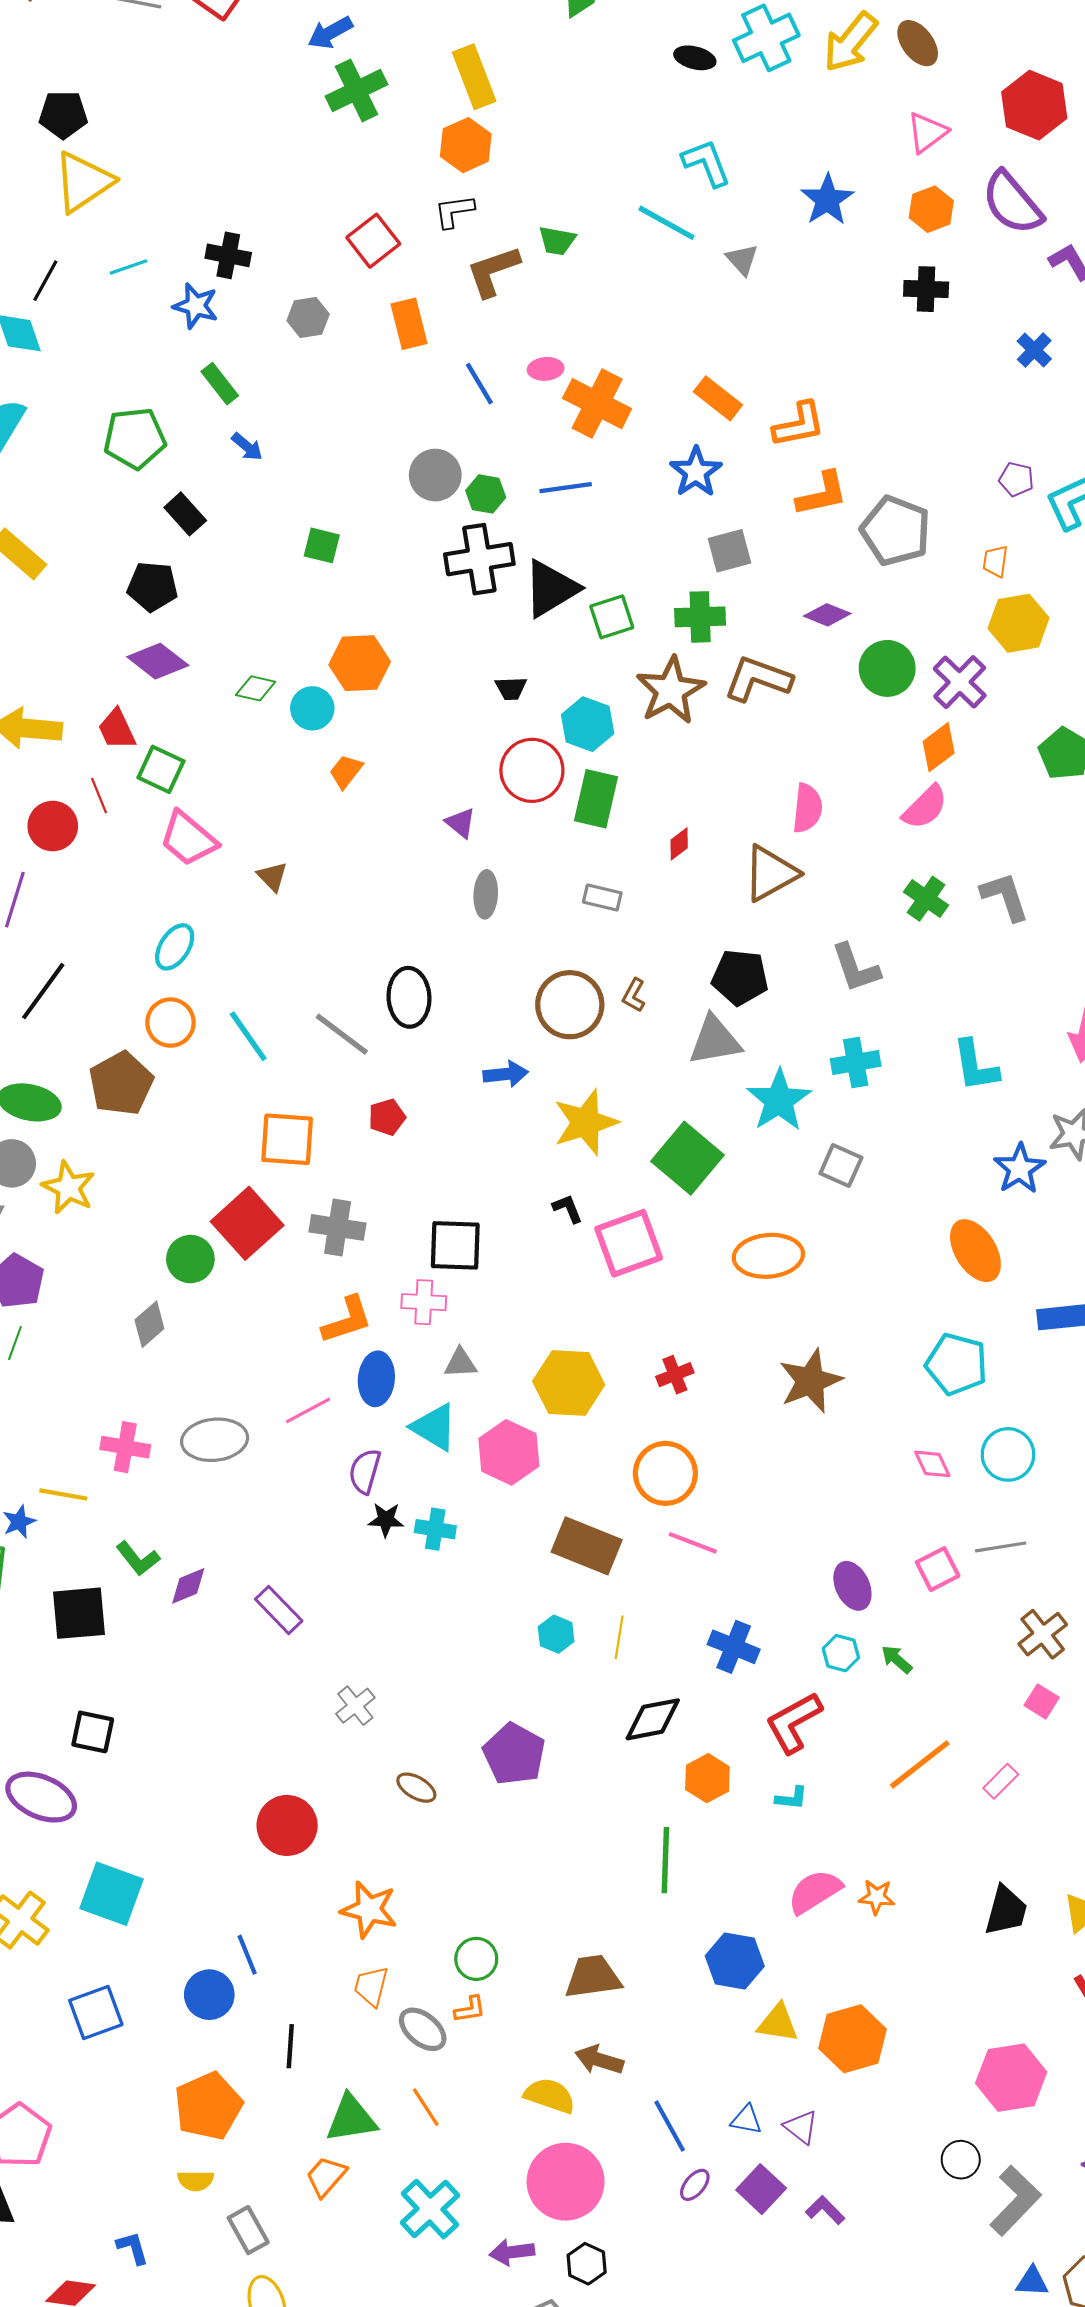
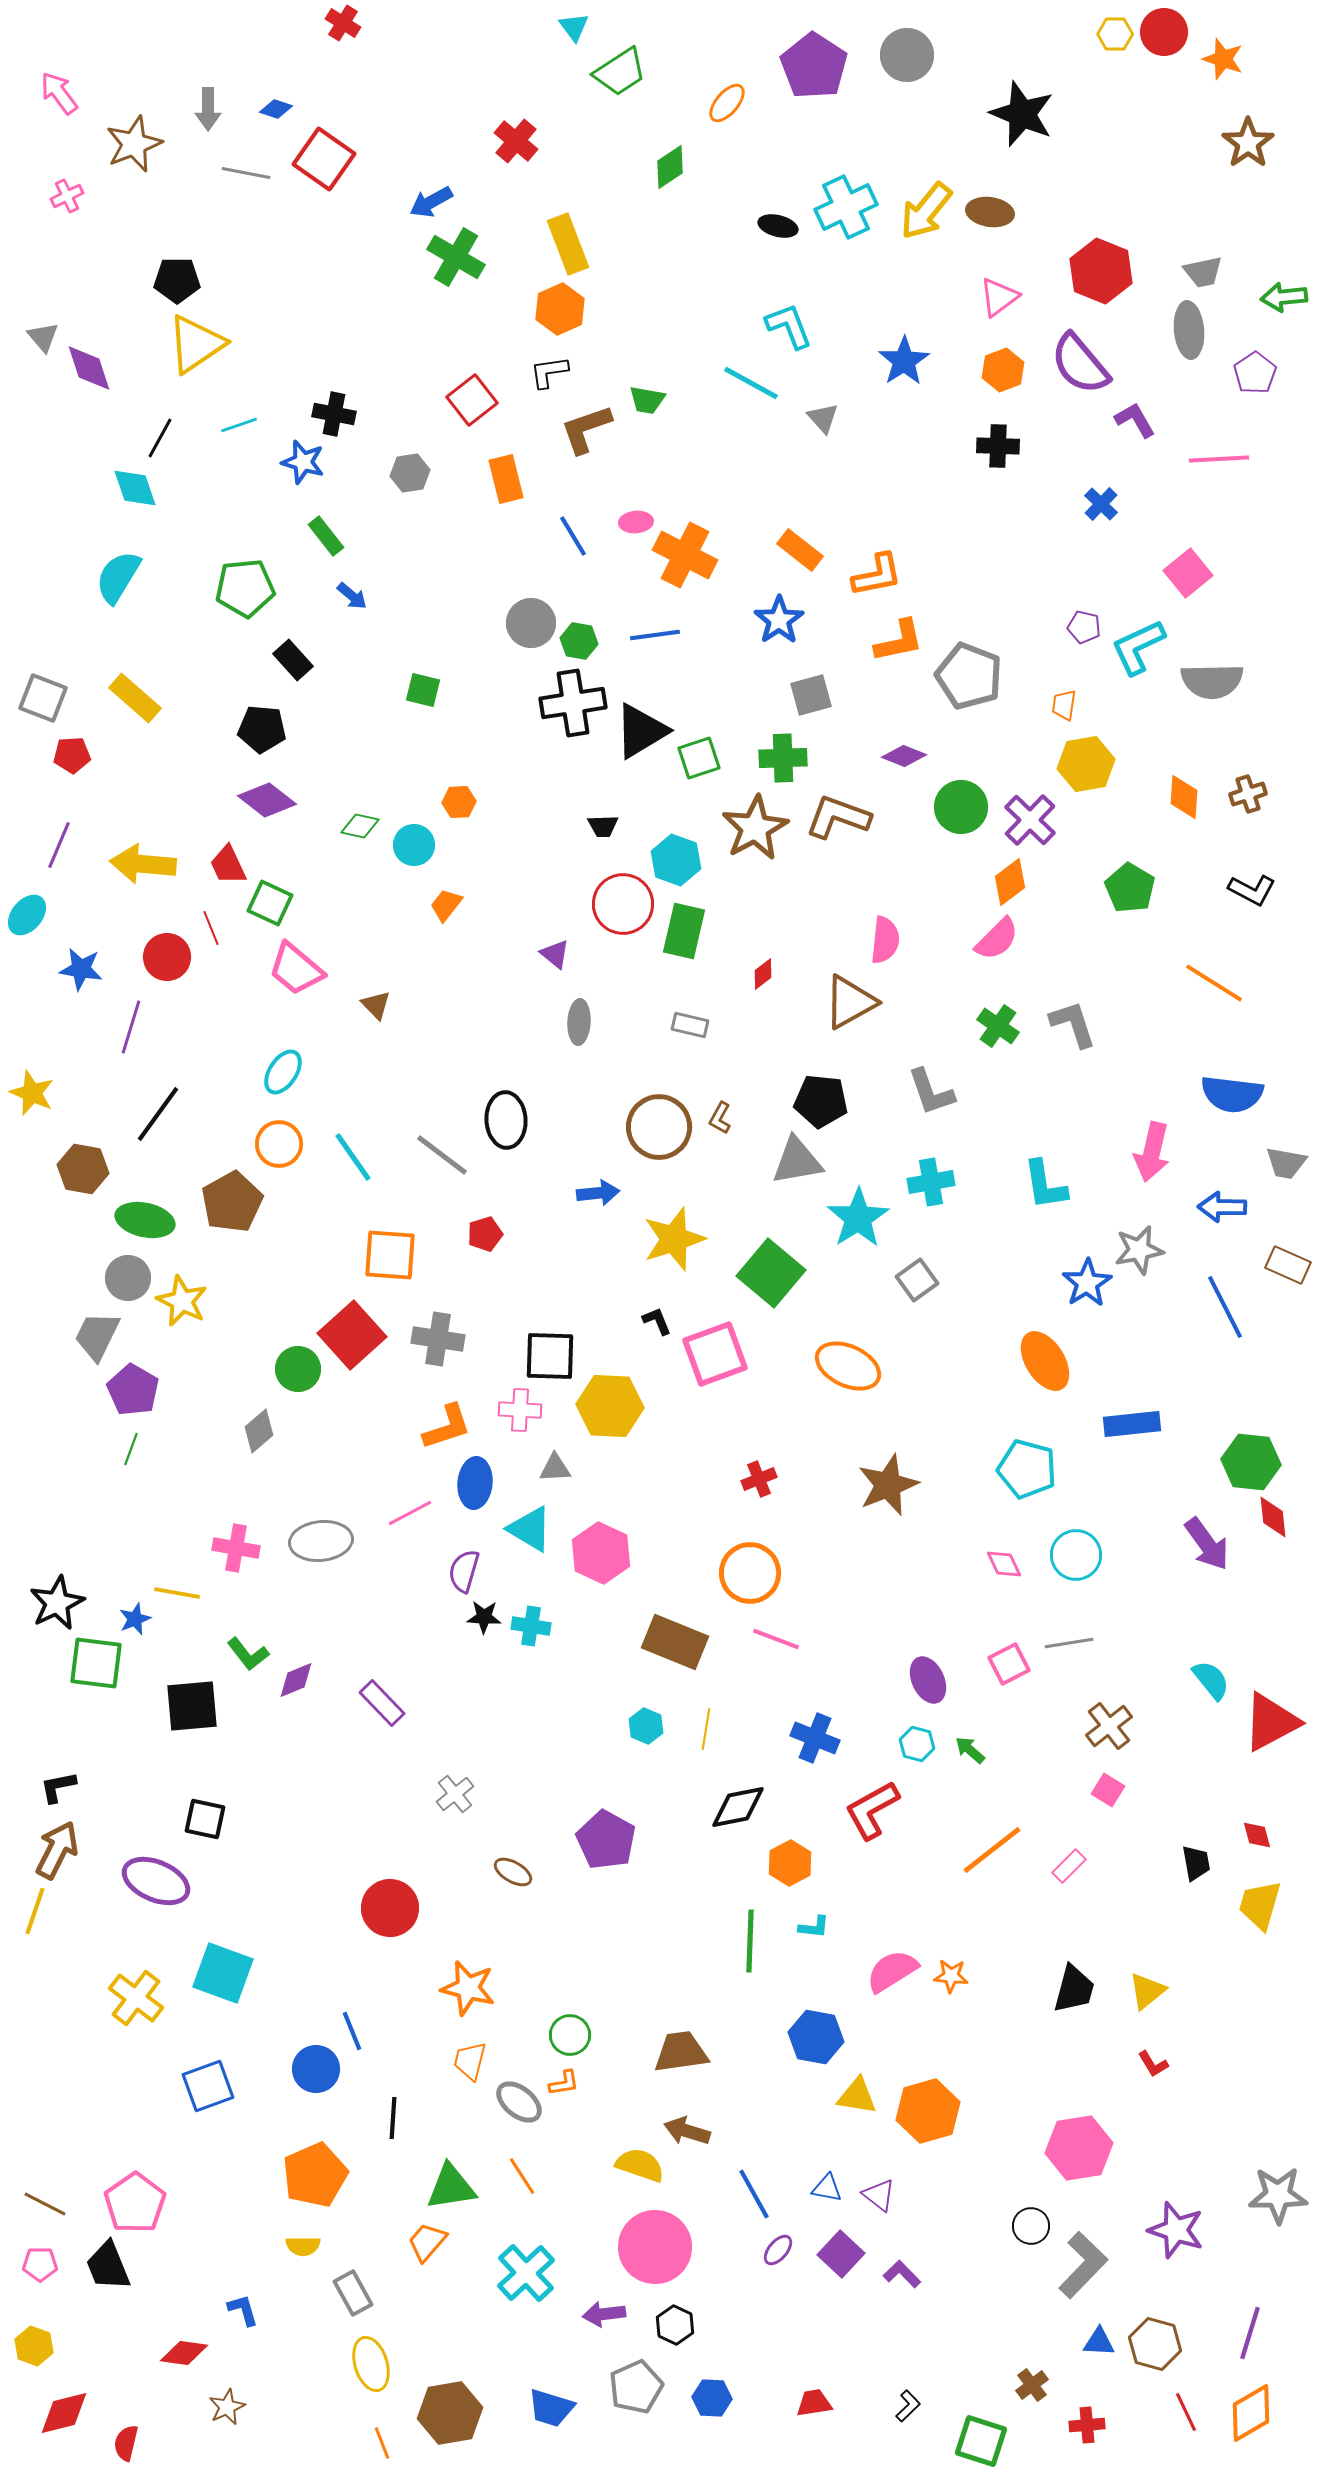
brown ellipse: (918, 43) -> (990, 212), turned -45
green cross: (356, 90) -> (456, 257), turned -34
orange hexagon: (360, 663) -> (459, 802), size x0.6
gray square: (841, 1165) -> (917, 1280), turned 30
orange ellipse: (768, 1256) -> (848, 1366), turned 30
yellow hexagon: (569, 1383) -> (610, 1406), moved
cyan L-shape: (792, 1798) -> (814, 1927), moved

